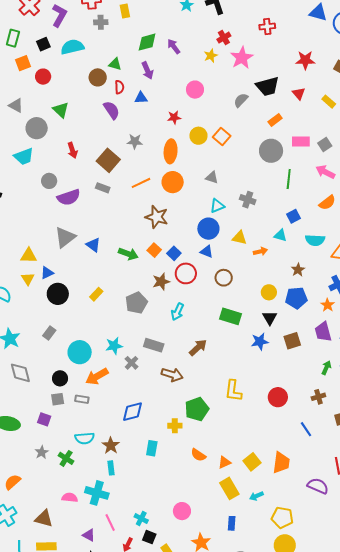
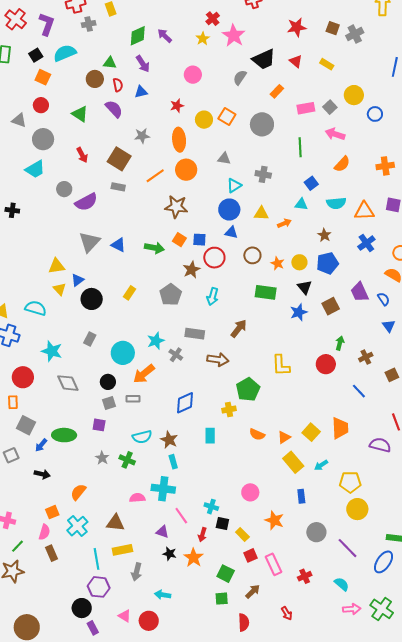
orange square: (23, 63) -> (43, 77), moved, turned -35
red circle: (43, 77) -> (41, 105), moved
green triangle: (61, 110) -> (80, 114), moved
gray circle: (271, 151) -> (262, 124), moved
blue square: (174, 253) -> (199, 240), turned -32
orange star: (328, 305) -> (277, 263), moved
green arrow: (326, 368) -> (340, 343), moved

